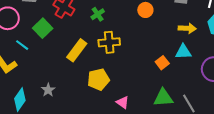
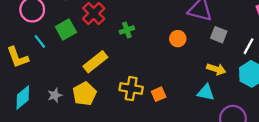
yellow cross: (109, 42) -> (131, 89), moved
orange square: (162, 63) -> (159, 94), moved
yellow pentagon: (98, 79) -> (84, 94), moved, turned -30

